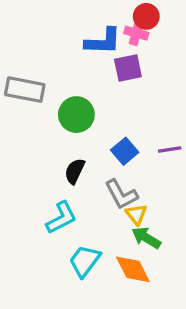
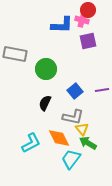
purple square: (128, 68) -> (88, 41), moved
gray L-shape: (121, 194) -> (73, 117), turned -50
cyan L-shape: (61, 218) -> (31, 143), moved
cyan trapezoid: (85, 261) -> (71, 159), moved
orange diamond: (133, 269) -> (59, 138), moved

